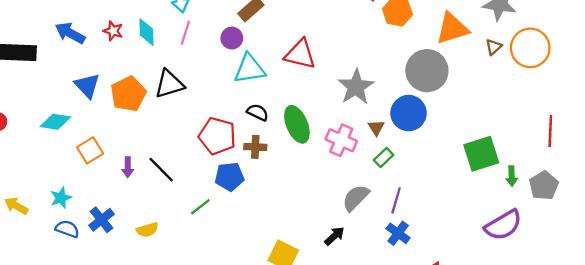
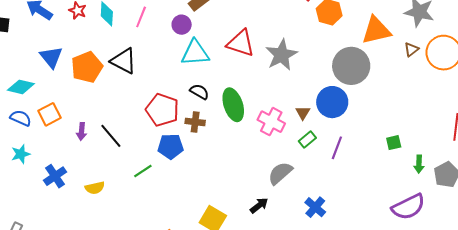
black triangle: (169, 84) -> (124, 61), turned 40
gray star: (356, 87) -> (281, 55), moved
green square: (481, 154) -> (394, 143), size x0.5
purple line: (396, 200) -> (337, 148), moved
blue semicircle: (67, 229) -> (21, 118), moved

